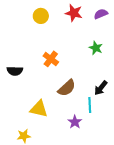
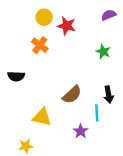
red star: (74, 13) -> (67, 26), moved
orange cross: (51, 59) -> (40, 45), moved
black arrow: (101, 88) -> (109, 95), turned -49

